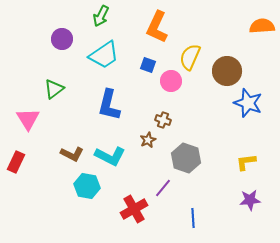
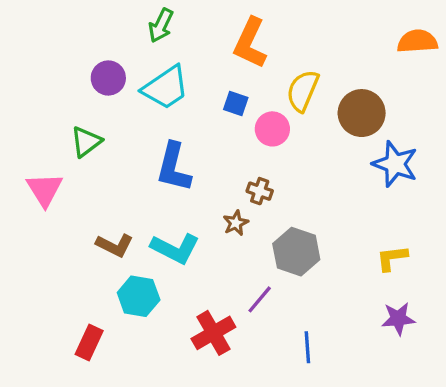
purple circle: (62, 39) -> (108, 78), moved
red rectangle: (16, 162) -> (89, 342), moved

